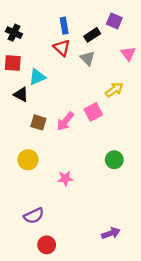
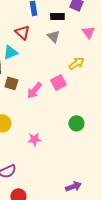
black rectangle: (92, 35) -> (57, 16), turned 32
red triangle: (62, 48) -> (22, 32), moved
brown square: (38, 122) -> (11, 83), moved

